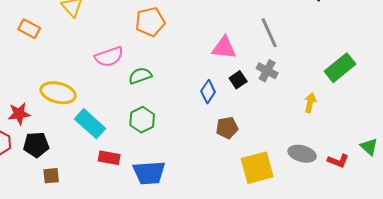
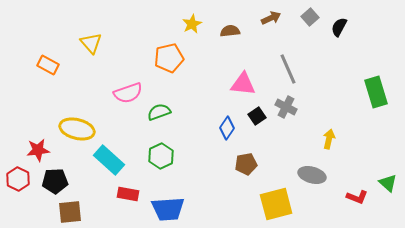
green rectangle: (340, 68) -> (376, 92), moved, turned -68
gray ellipse: (302, 154) -> (312, 175), moved
brown square: (51, 176) -> (70, 212), size x1.4

